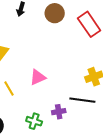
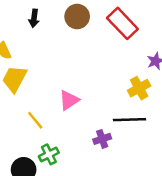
green cross: (34, 121) -> (49, 154), moved, turned -35

